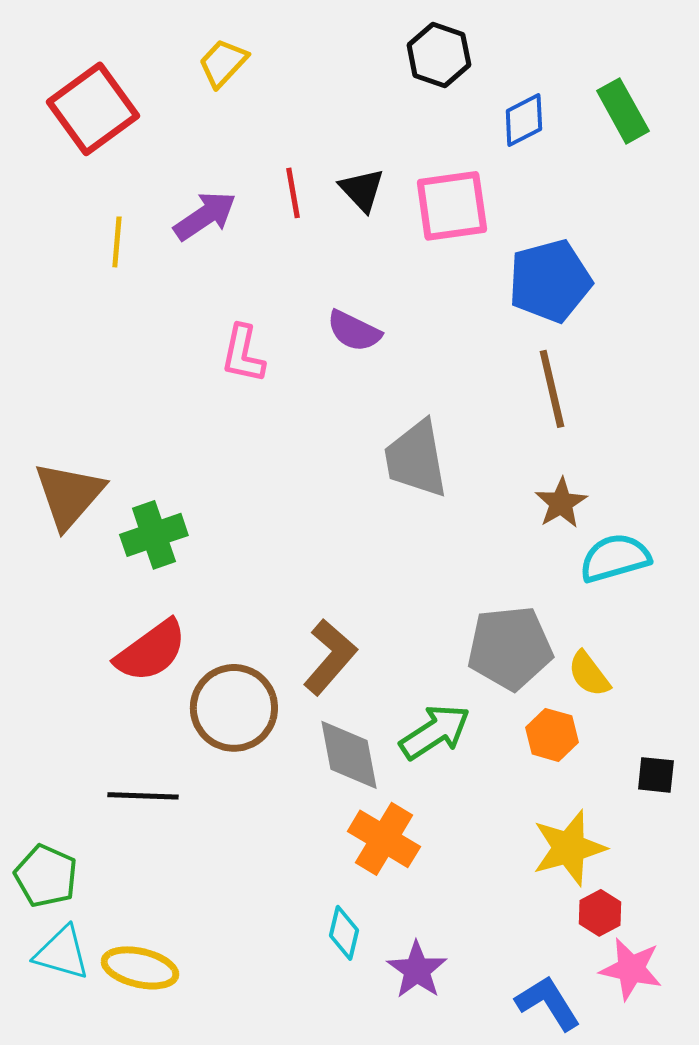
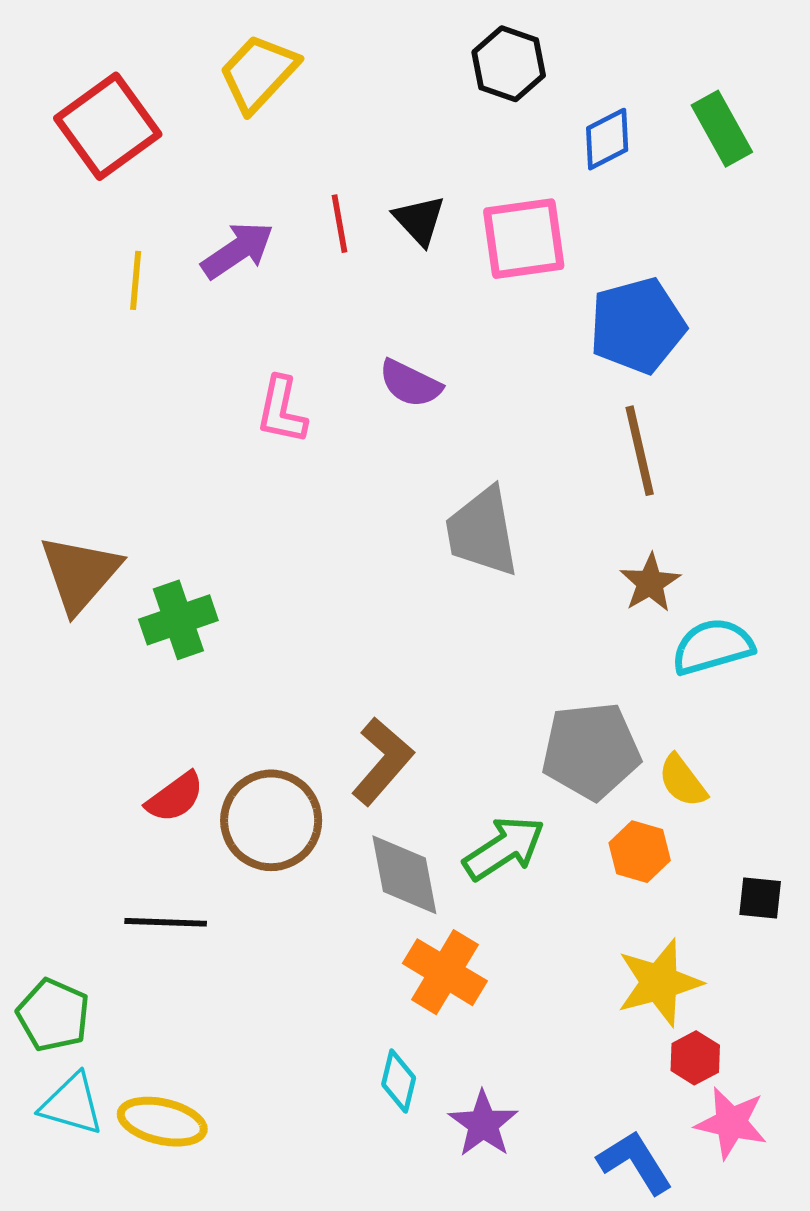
yellow trapezoid: (223, 63) -> (258, 73), size x1.4
red semicircle: (151, 651) -> (175, 797), moved, size x0.7

